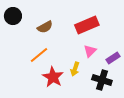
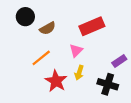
black circle: (13, 16) -> (25, 17), moved
pink triangle: (90, 51) -> (76, 50), moved

